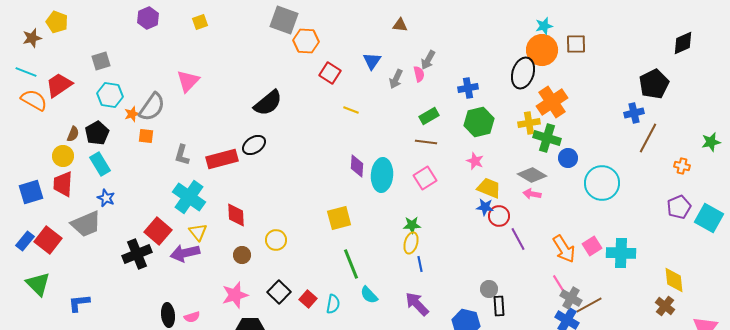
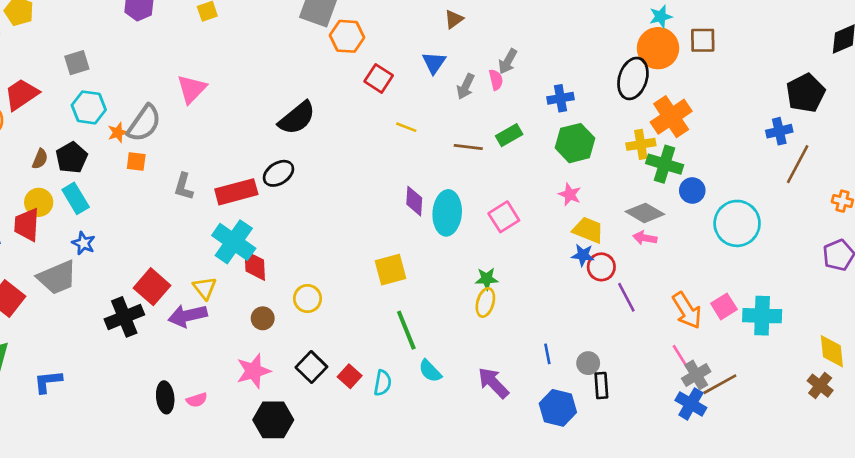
brown triangle: (400, 25) -> (454, 19), moved, turned -42
brown line: (426, 142) -> (468, 147), moved
yellow circle: (63, 156) -> (39, 202), moved
cyan cross: (189, 197) -> (234, 242), moved
blue line: (420, 264) -> (547, 354), moved
gray cross: (571, 298) -> (696, 375), turned 30

